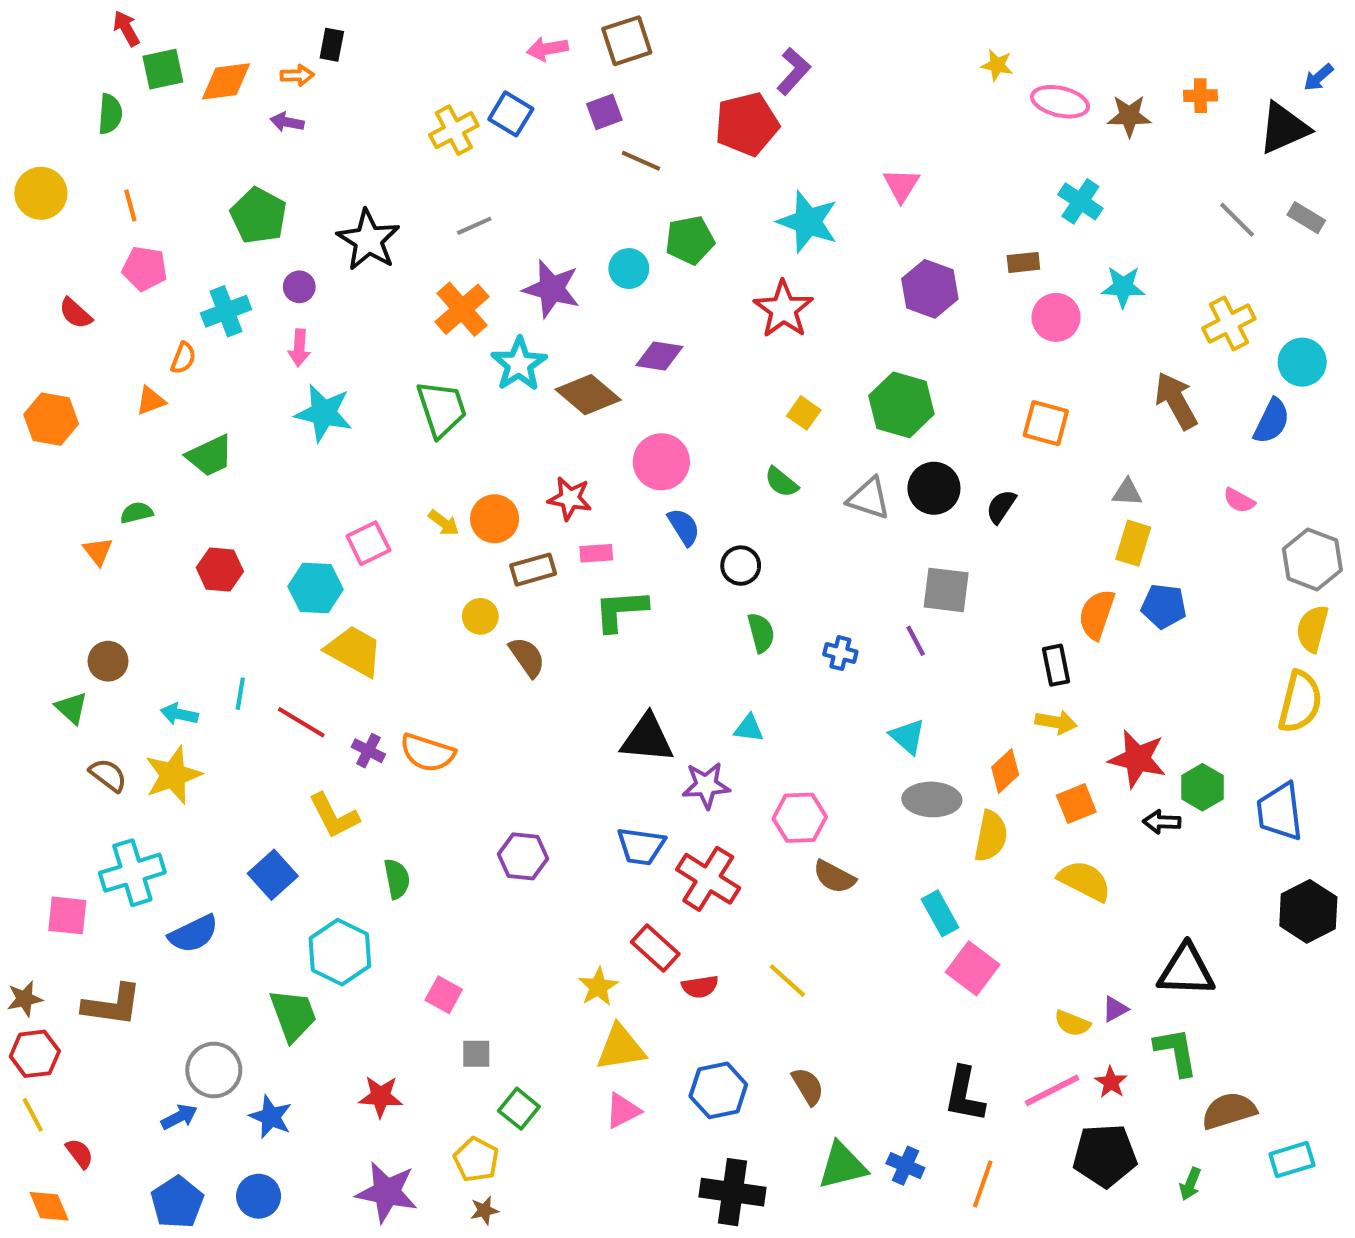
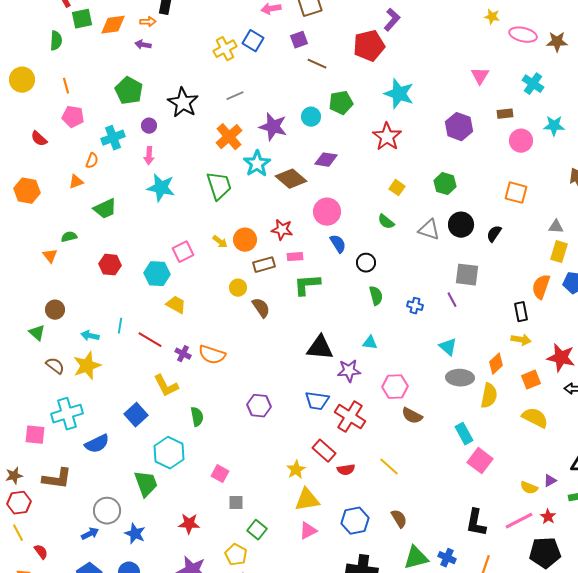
pink triangle: (901, 185) -> (480, 76), moved
green hexagon: (901, 405) -> (445, 184), size x0.7
yellow trapezoid: (354, 651) -> (176, 305), size x0.7

